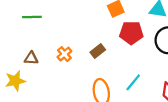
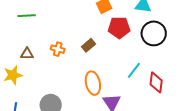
orange cross: (64, 54) -> (58, 49), turned -32
cyan line: (133, 82) -> (134, 70), moved

